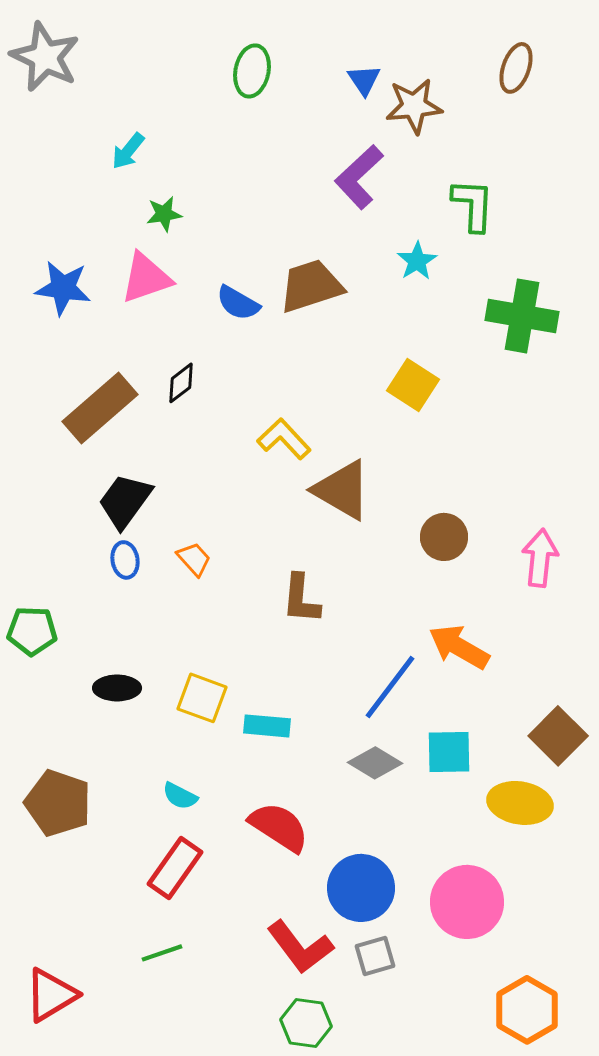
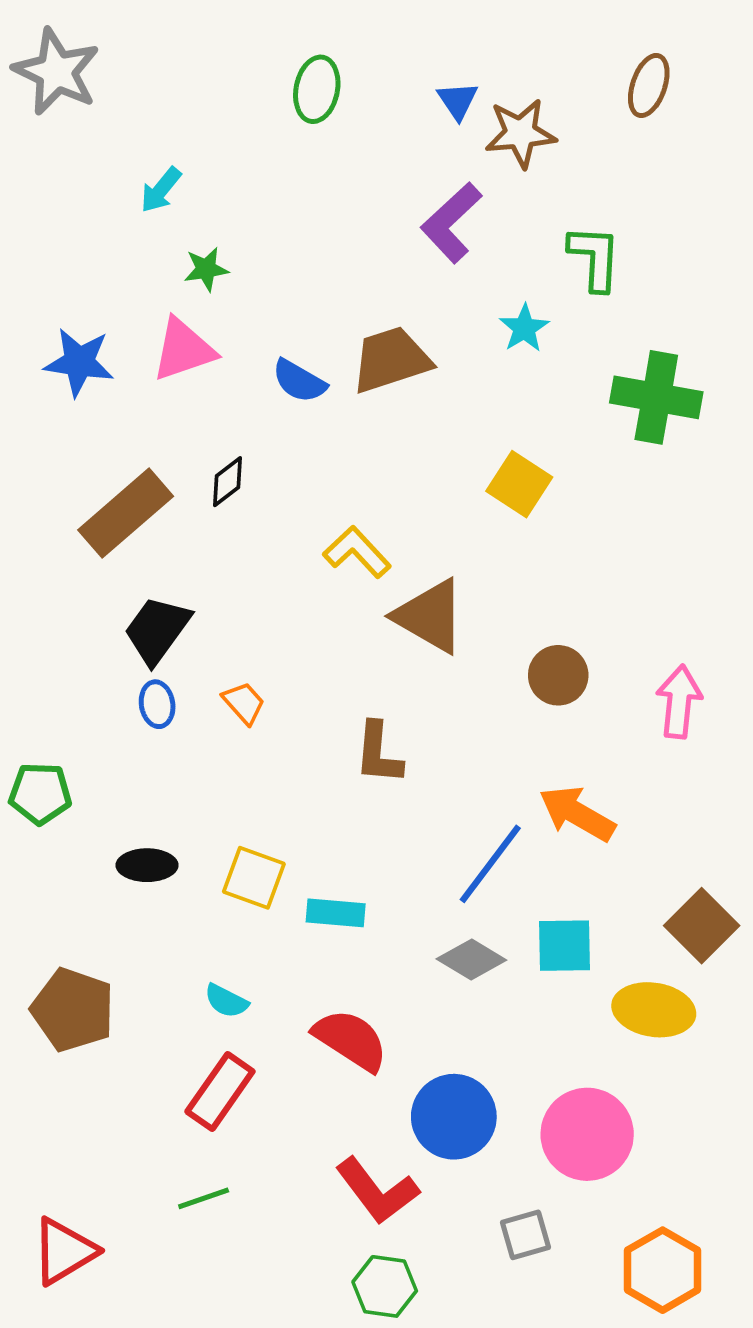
gray square: (375, 956) -> (526, 1235), moved

